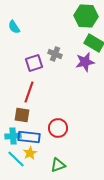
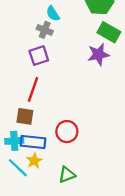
cyan semicircle: (14, 27) -> (53, 14), moved
gray cross: (55, 54) -> (45, 30), moved

